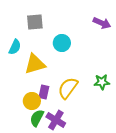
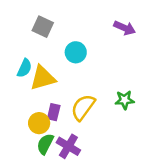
gray square: (35, 22) -> (43, 27), turned 30
cyan semicircle: (15, 47) -> (24, 68), moved

